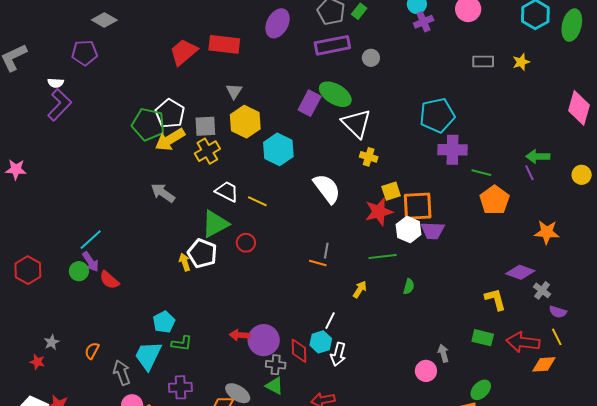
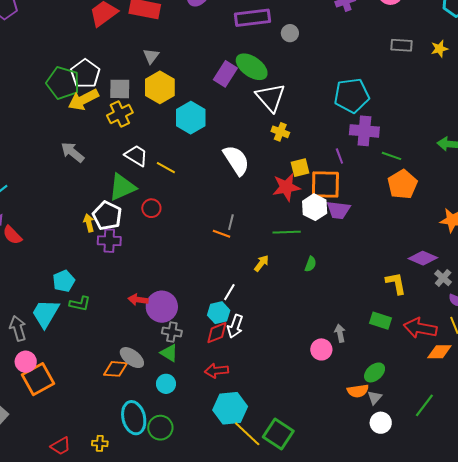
purple line: (529, 173) -> (339, 156), moved
red diamond: (299, 351) -> (217, 333), moved, turned 65
purple cross: (180, 387) -> (109, 241), moved

